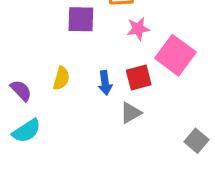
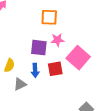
purple square: (81, 19) -> (39, 48), moved
gray triangle: (131, 113) -> (20, 84), moved

